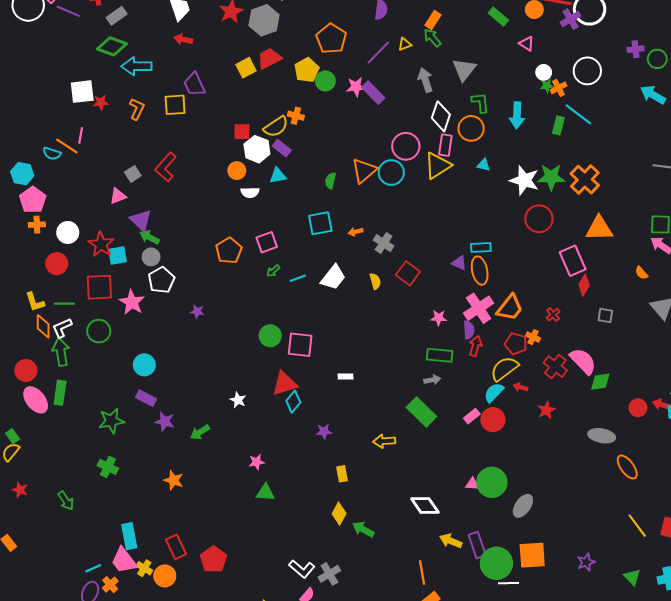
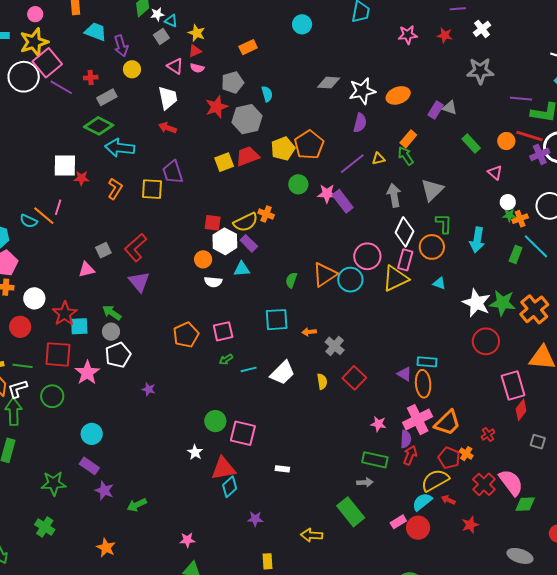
yellow pentagon: (307, 70) -> (283, 149), moved
purple triangle: (141, 220) -> (139, 282), moved
white star: (238, 400) -> (195, 452), moved

